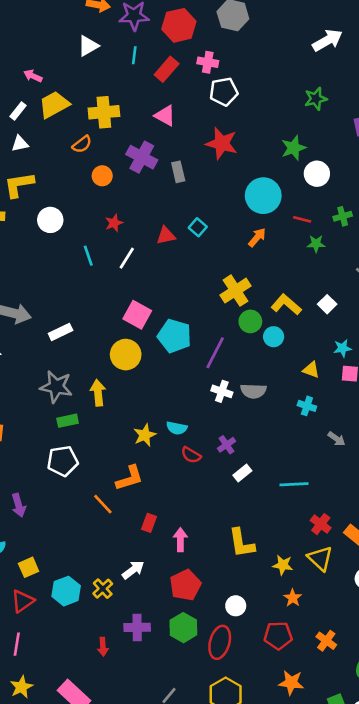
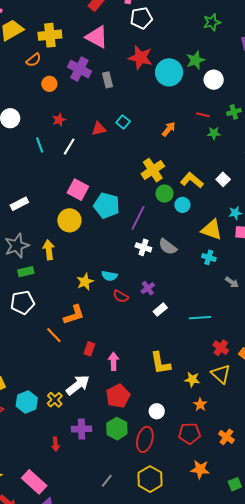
pink triangle: (165, 116) -> (97, 37), size x1.4
cyan circle: (263, 196) -> (169, 72), moved
yellow triangle: (311, 370) -> (212, 230), size x1.6
gray star: (56, 387) -> (17, 246), turned -30
gray semicircle: (253, 391) -> (168, 247), turned 36
white arrow: (133, 570) -> (78, 385), size x1.4

